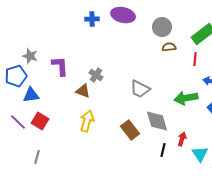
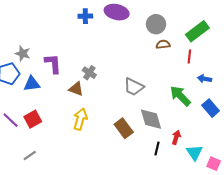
blue triangle: (31, 95) -> (32, 84), moved
green arrow: (186, 98) -> (180, 96), turned 55
red square: (40, 121) -> (33, 119), turned 30
gray line: (37, 157) -> (30, 155), turned 40

